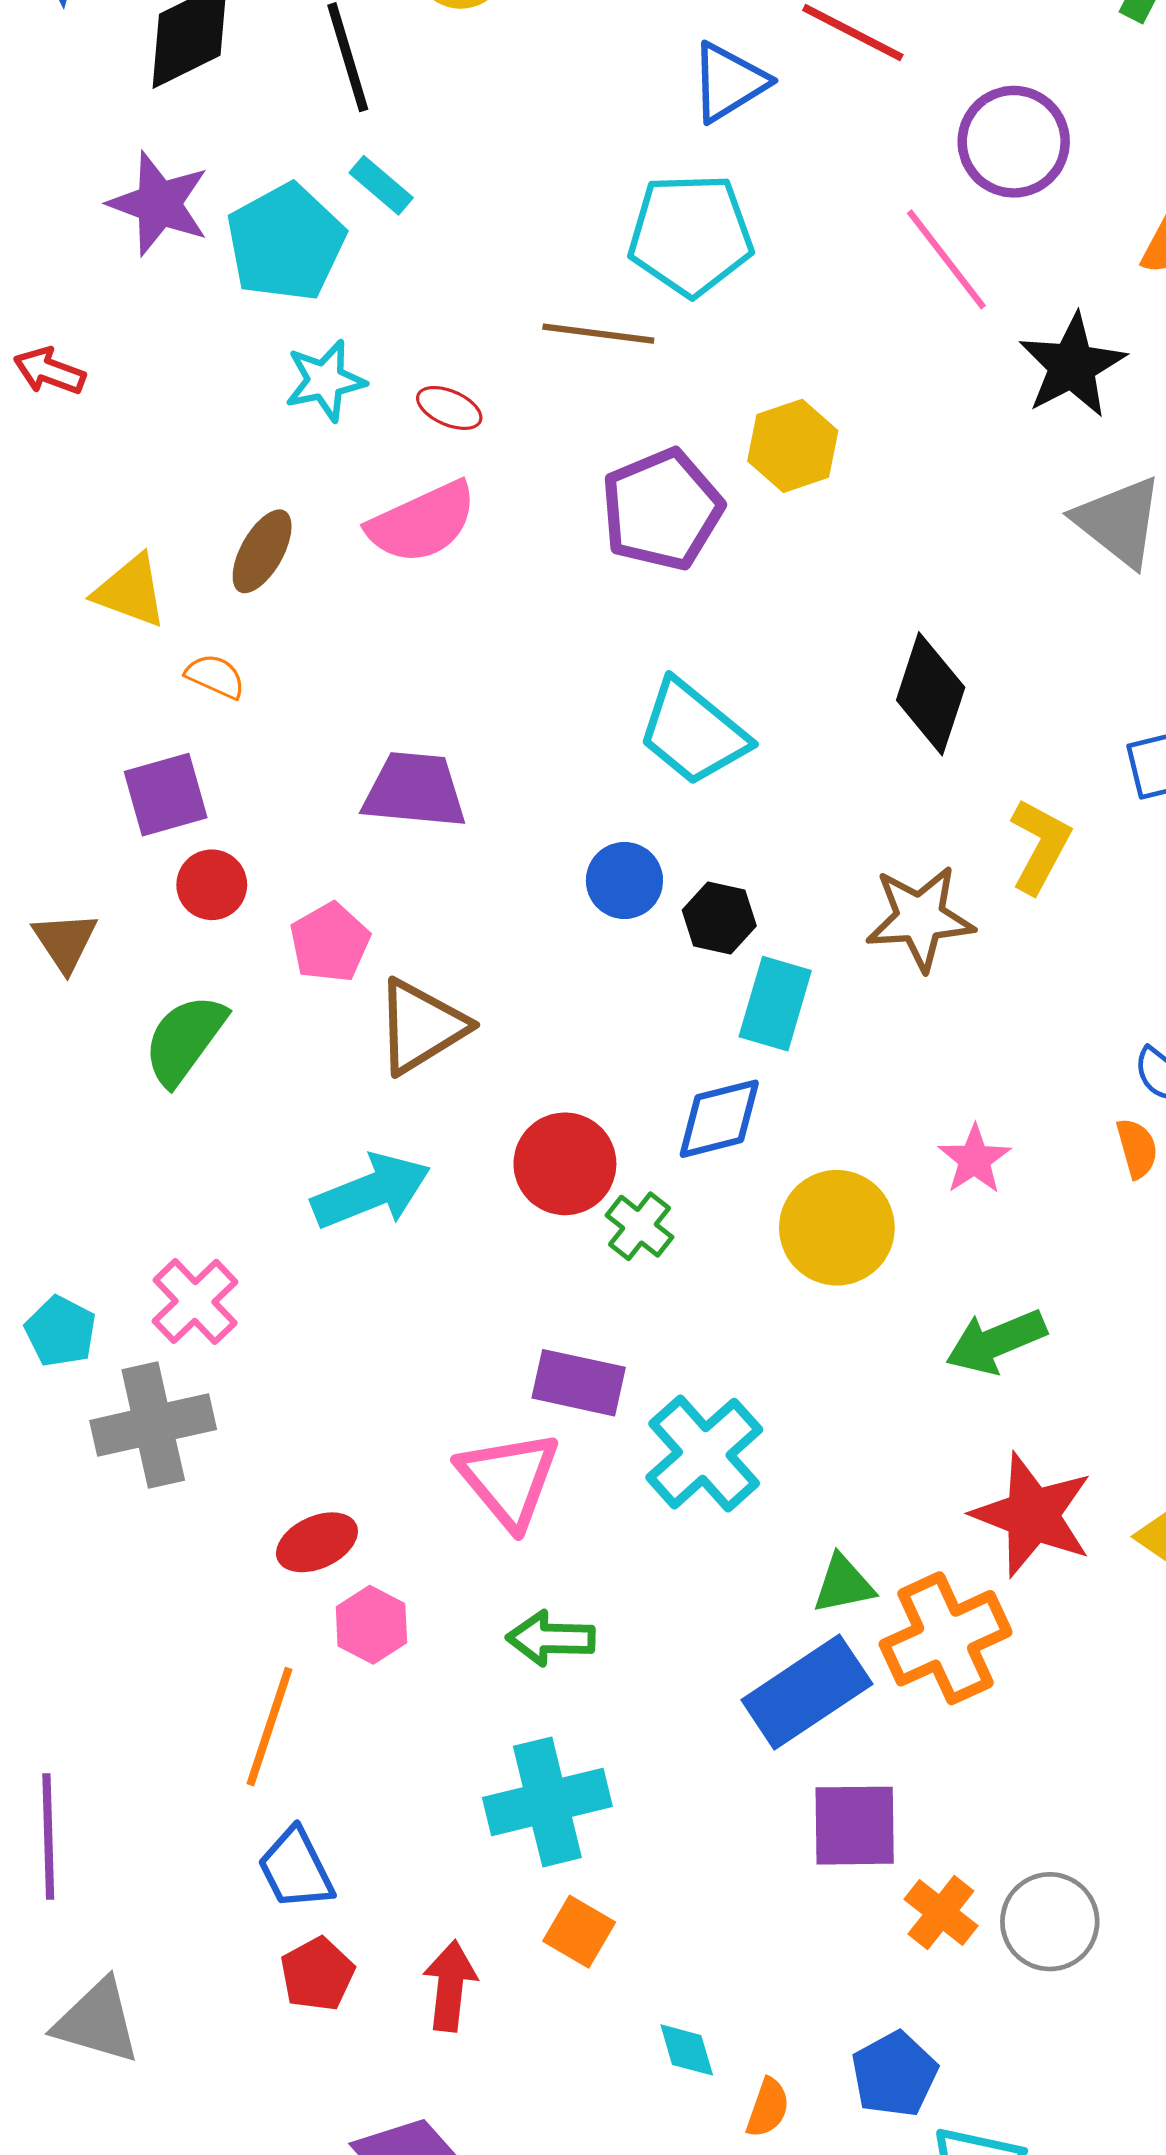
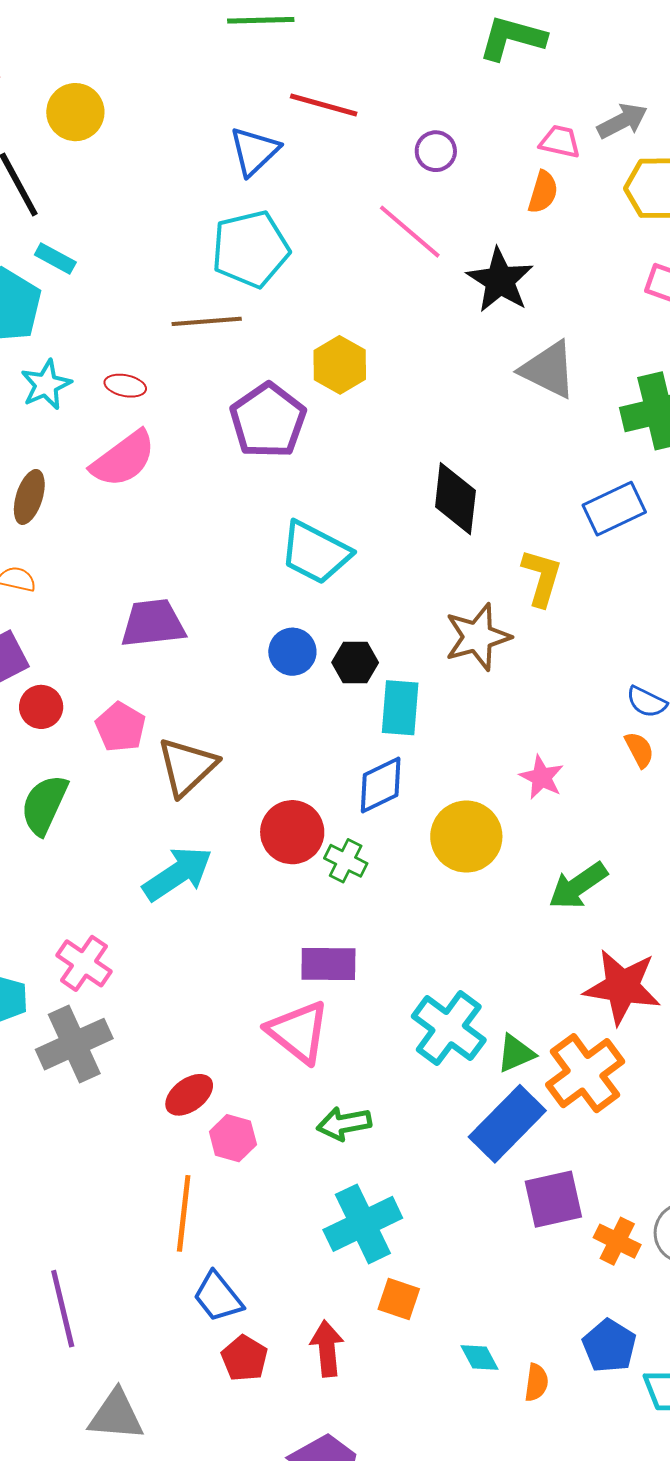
purple circle: (1014, 142) -> (436, 151), size x0.6
cyan cross: (704, 1454) -> (449, 1028), moved

